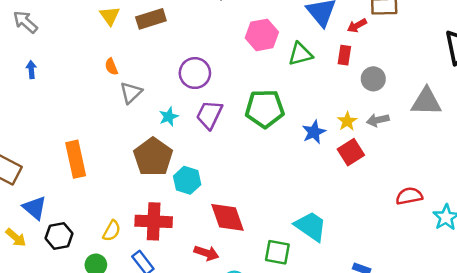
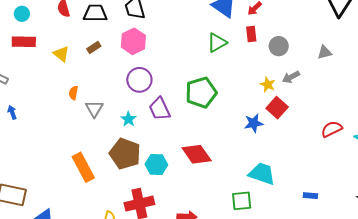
brown rectangle: (151, 19) -> (94, 47), size x0.6
pink hexagon: (262, 35) -> (133, 41), moved
orange semicircle: (111, 67) -> (73, 93), turned 48
gray triangle: (426, 102) -> (325, 52), size x0.6
purple trapezoid: (209, 115) -> (160, 109), turned -35
blue star: (314, 132) -> (254, 123), moved, turned 30
orange rectangle: (76, 159) -> (83, 167), moved
red diamond: (228, 217) -> (197, 154), moved

